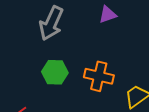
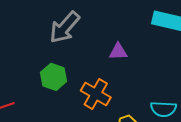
purple triangle: (108, 15) -> (118, 52), moved

